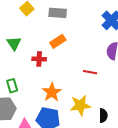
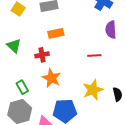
orange rectangle: (58, 41) -> (56, 33), turned 35
orange star: (52, 92) -> (51, 78), moved

